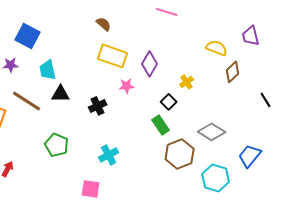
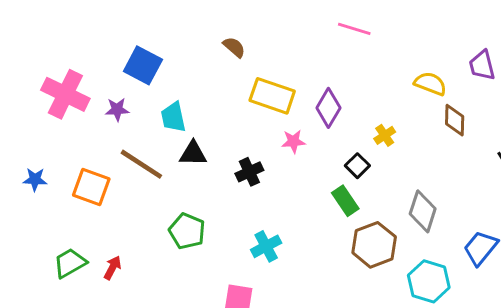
brown semicircle: (104, 24) -> (234, 47), moved
brown diamond: (233, 72) -> (455, 120), turned -45
gray diamond: (212, 132) -> (423, 211), turned 76

